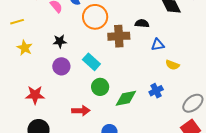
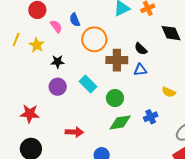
yellow line: (17, 22) -> (16, 39), turned -56
black semicircle: (142, 23) -> (141, 49), turned -144
blue triangle: (158, 45) -> (140, 70), moved
yellow star: (25, 48) -> (37, 45), moved
green circle: (100, 87) -> (115, 98), moved

